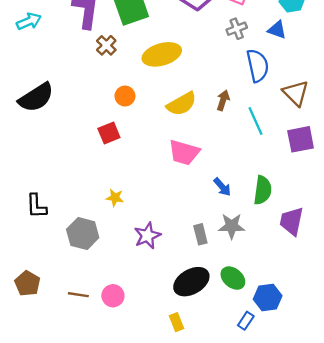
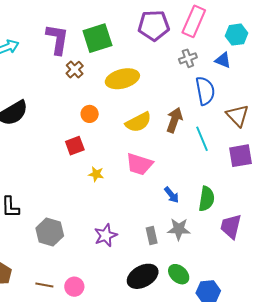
brown arrow: (223, 100) -> (174, 120), size x1.4
yellow star: (115, 198) -> (96, 174), moved

